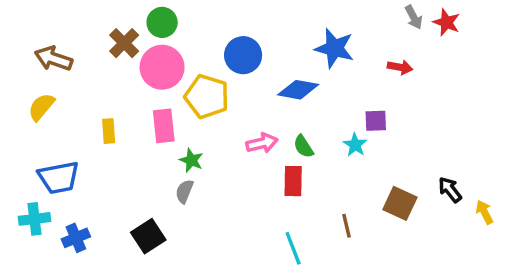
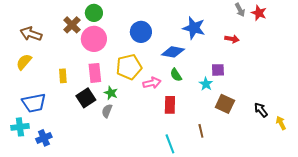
yellow pentagon: (207, 97) -> (129, 67), moved, turned -30
green semicircle: (303, 147) -> (176, 75), moved
brown square: (400, 203) -> (225, 104), moved
black square: (148, 236) -> (86, 98), moved

